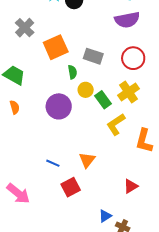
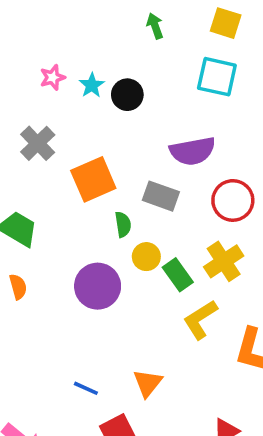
purple semicircle: (127, 20) -> (193, 151), moved

